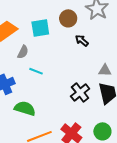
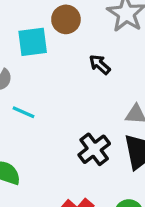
brown circle: (68, 18) -> (66, 19), moved

